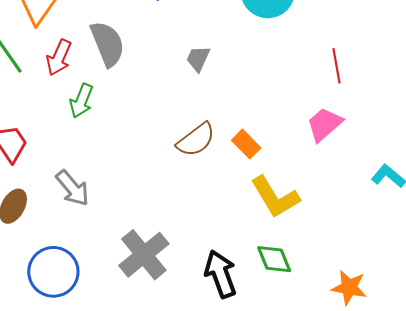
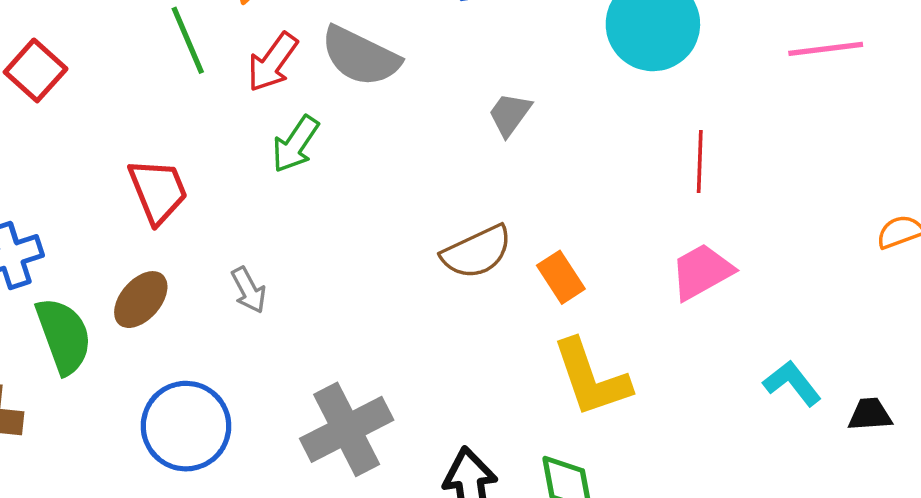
gray semicircle: (108, 44) -> (360, 56), turned 126
red line: (336, 66) -> (700, 162), moved
gray arrow: (73, 188) -> (249, 290), size x0.7

